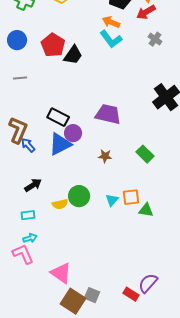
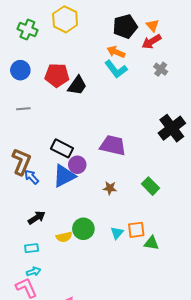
red pentagon: (53, 45) -> (57, 75), turned -30

